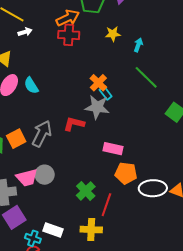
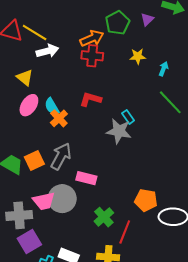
white arrow: (25, 32) -> (47, 51), size x1.5
orange cross: (98, 83) -> (59, 118), moved
red L-shape: (74, 124) -> (91, 99), moved
pink rectangle: (113, 149) -> (86, 178), moved
gray circle: (45, 175) -> (62, 199), size x1.4

